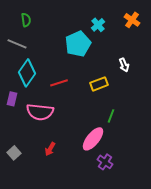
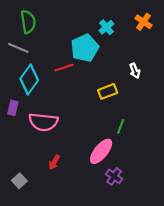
green semicircle: (26, 20) -> (28, 22), size x1.5
red line: (59, 83) -> (64, 68), moved
gray square: (14, 153) -> (19, 181), moved

